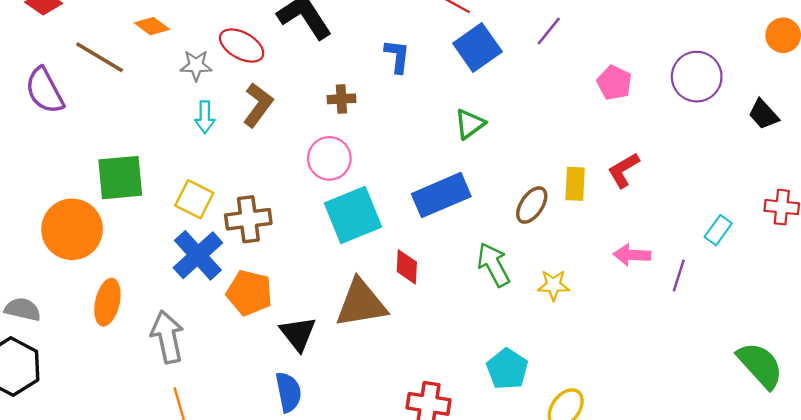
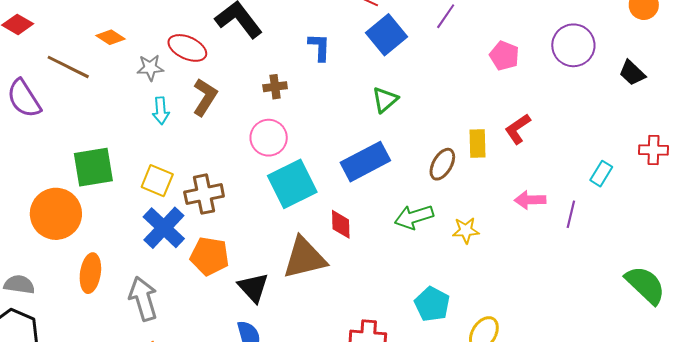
green arrow: (494, 265) -> (414, 217), turned -75

